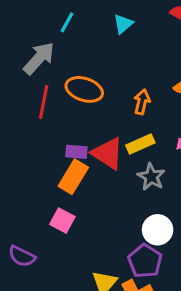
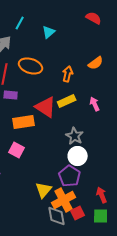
cyan triangle: (123, 24) -> (49, 32), moved
purple rectangle: (76, 152) -> (11, 95), moved
orange rectangle: (73, 177) -> (24, 122), turned 50
gray star: (151, 177) -> (75, 136), moved

